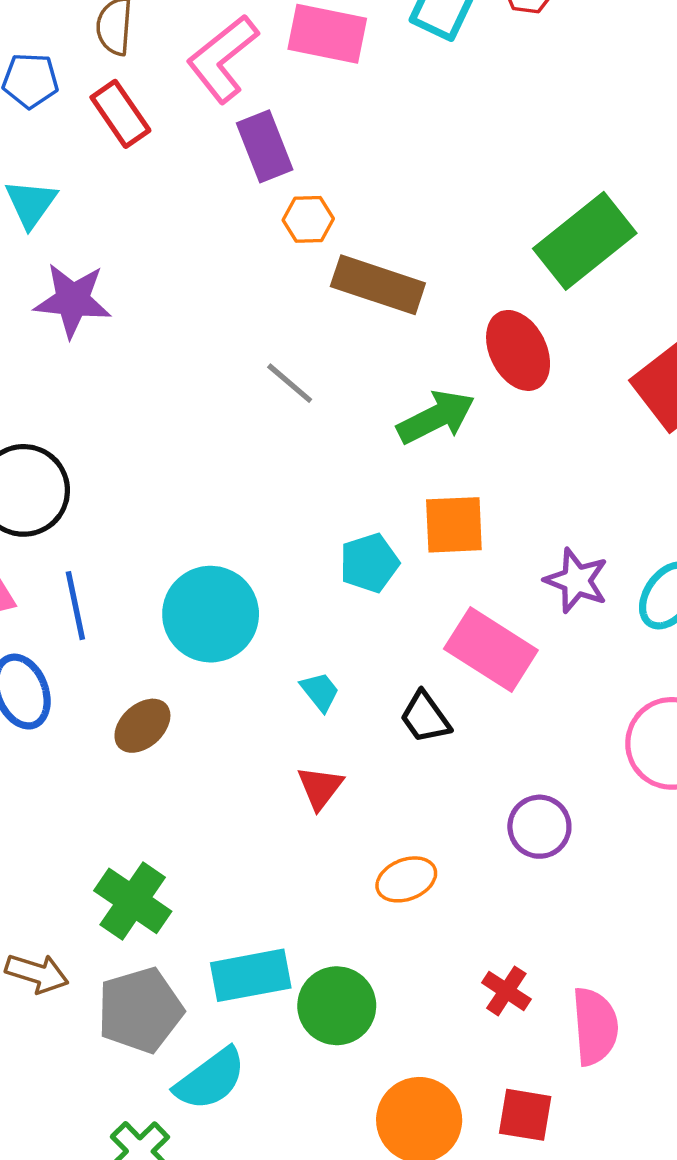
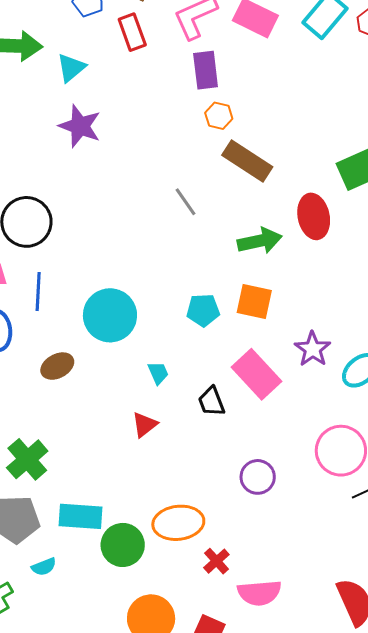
orange ellipse: (406, 879) -> (178, 523), moved, size x1.5
pink semicircle: (595, 1026) -> (259, 593), turned 75
cyan semicircle: (210, 1079) -> (44, 567), size x0.6

